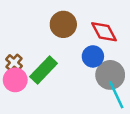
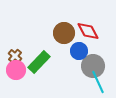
brown circle: (63, 24) -> (64, 33), moved

